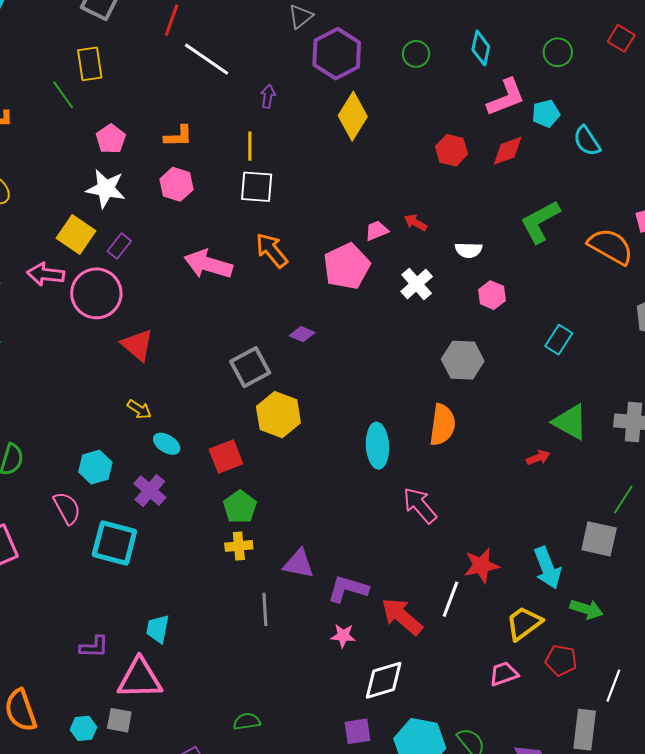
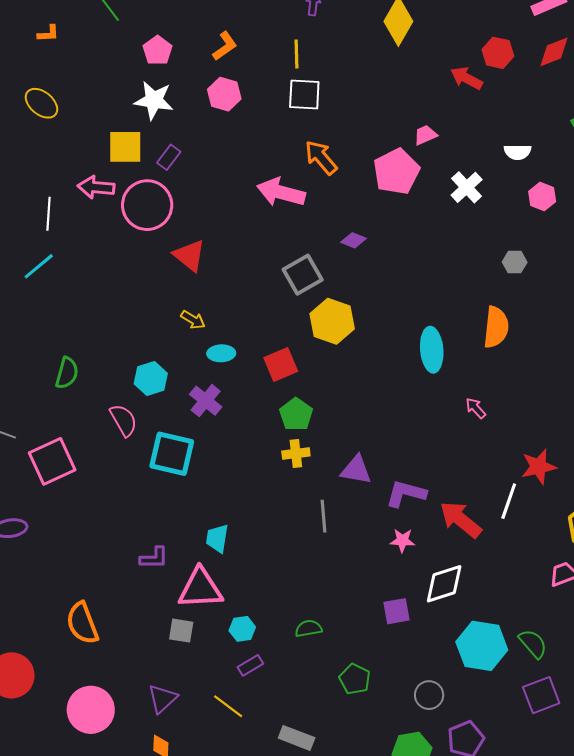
orange L-shape: (178, 136) -> (225, 46), turned -32
red arrow: (415, 223) -> (466, 78), moved, size x1.4
yellow square: (76, 235) -> (125, 147), turned -33
pink arrow: (208, 264) -> (281, 192), moved
gray hexagon: (463, 360) -> (515, 262), size x0.6
cyan ellipse: (167, 444) -> (221, 353), turned -32
pink arrow: (420, 505) -> (476, 408), size x0.6
cyan hexagon: (83, 728) -> (242, 629), moved
purple square: (357, 731) -> (397, 611), moved

